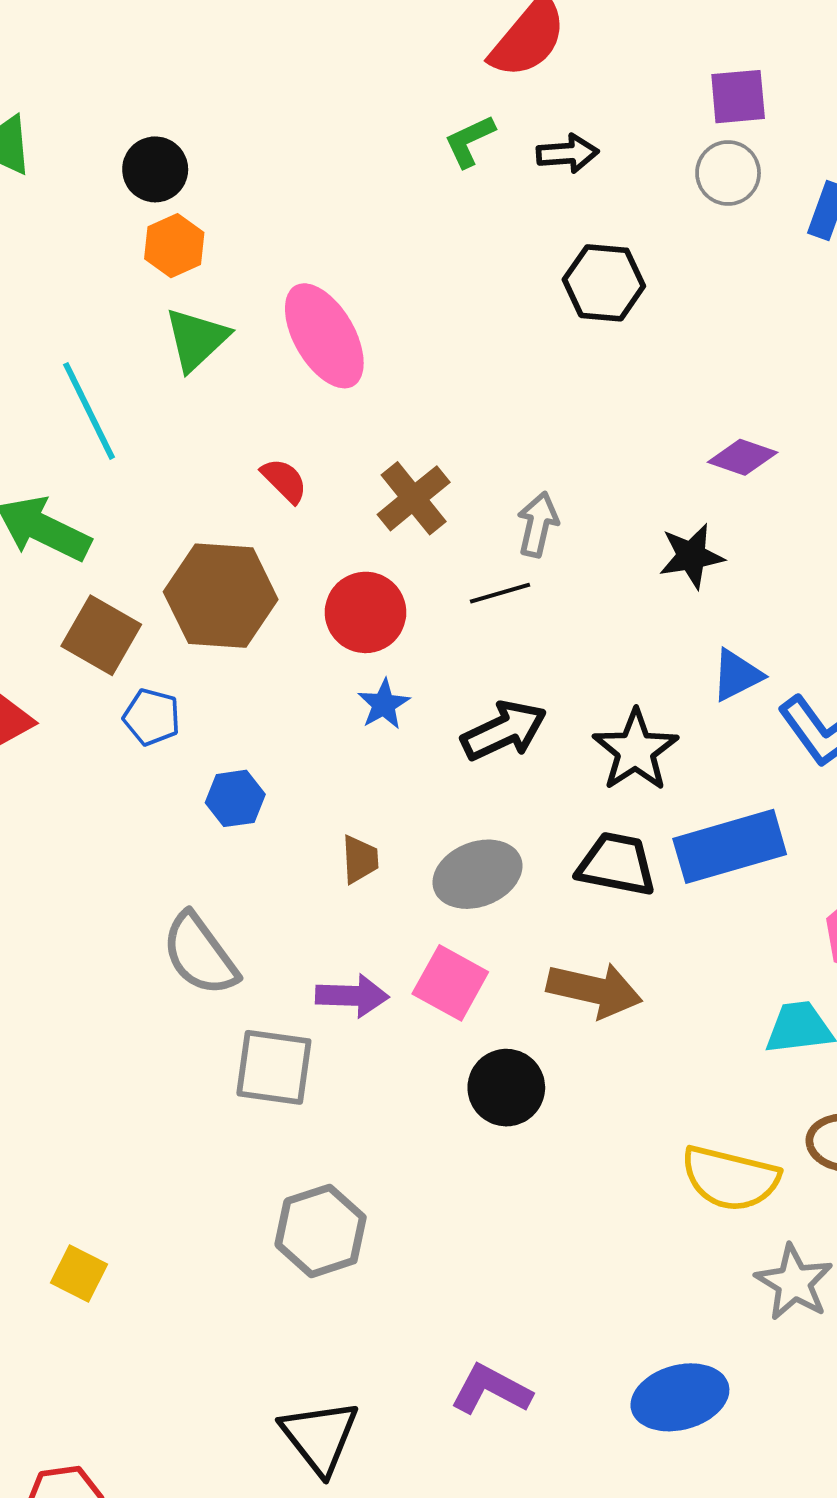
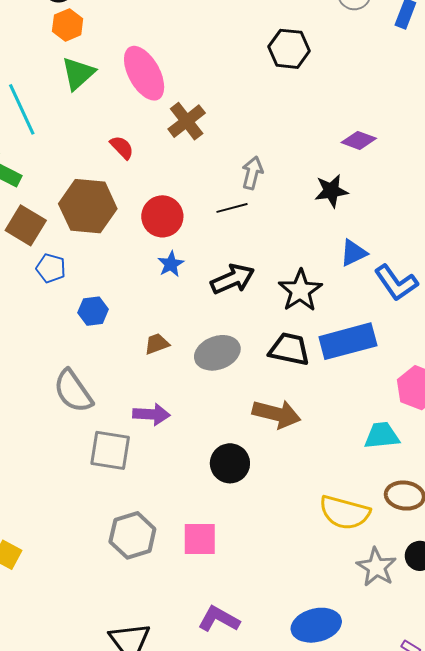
brown cross: (414, 498) -> (187, 121), moved
brown trapezoid: (360, 859) -> (157, 344), turned -108
pink square: (450, 983) -> (200, 539), moved, turned -30

